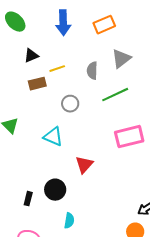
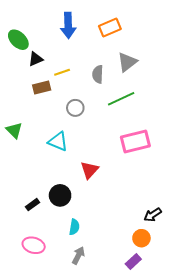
green ellipse: (15, 22) -> (18, 40), moved
black rectangle: (28, 199) -> (33, 205), turned 40

